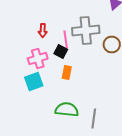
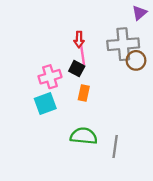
red arrow: (43, 30) -> (79, 40), moved
gray cross: (86, 30) -> (123, 44), moved

